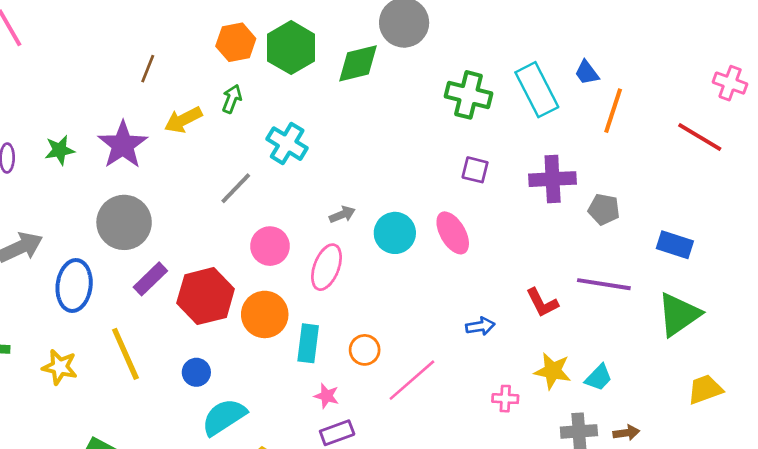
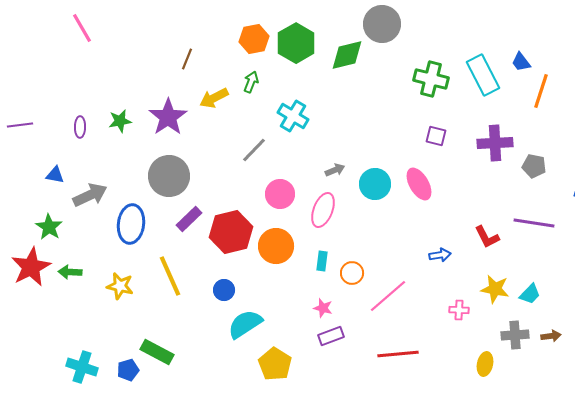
cyan rectangle: (308, 343) -> (322, 261), moved, size x0.7

